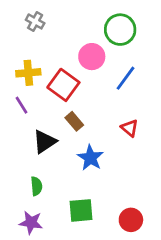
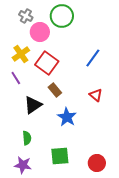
green circle: (120, 30) -> (62, 16), moved
pink circle: (92, 57) -> (40, 32), moved
yellow cross: (28, 73) -> (21, 54), turned -30

